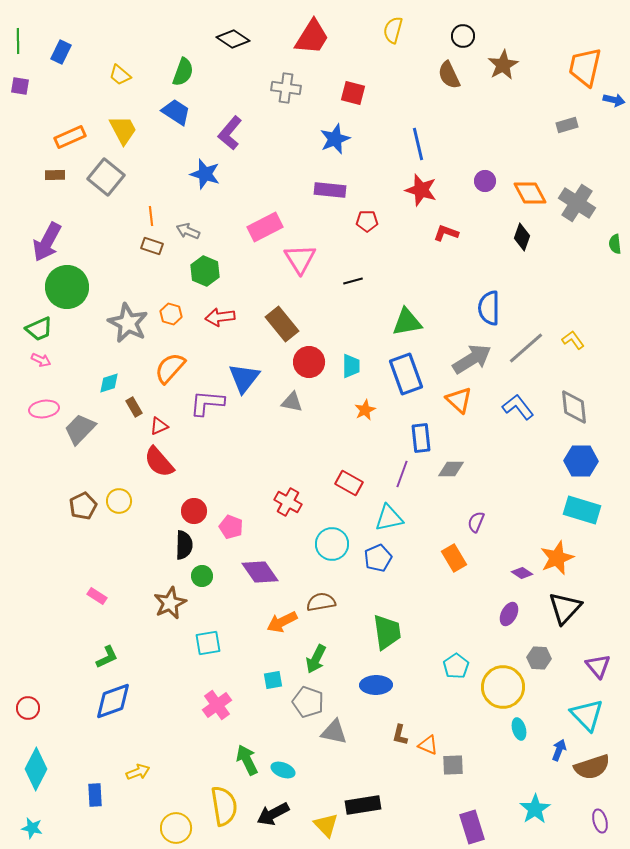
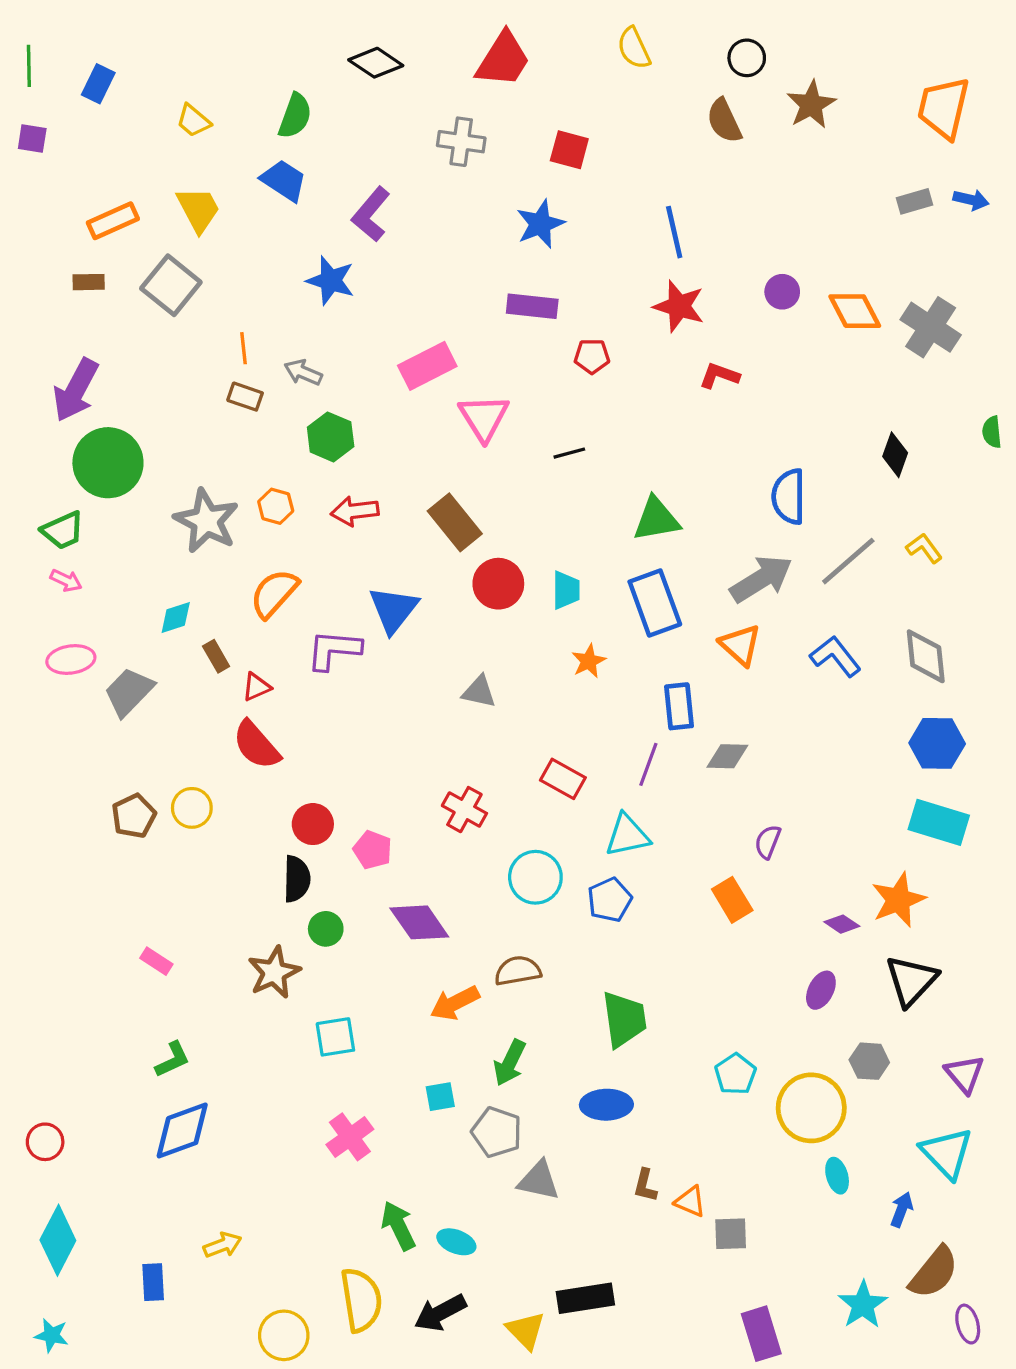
yellow semicircle: (393, 30) -> (634, 48), turned -40
blue arrow: (614, 100) -> (971, 200), moved
black diamond: (522, 237) -> (895, 455), moved
green semicircle: (615, 244) -> (992, 432), moved
gray triangle: (292, 402) -> (479, 692), moved
brown semicircle: (592, 767) -> (934, 1272), moved, turned -33

